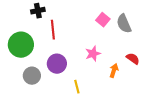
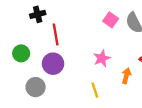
green circle: (21, 45) -> (21, 53), size x0.6
purple circle: (57, 64) -> (53, 64), moved
yellow line: (77, 87) -> (95, 90), moved

